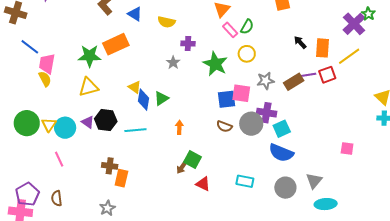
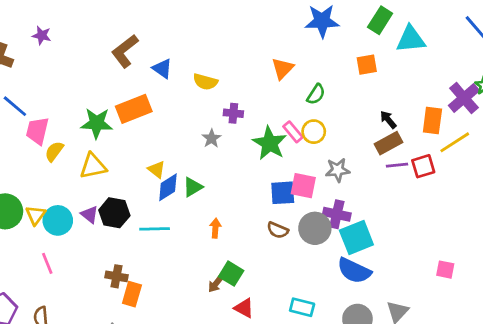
pink rectangle: (230, 30) -> (293, 132), moved
orange rectangle: (323, 48) -> (432, 120), moved
yellow semicircle: (45, 79) -> (54, 151), moved, turned -119
brown rectangle: (294, 82) -> (388, 143), moved
blue diamond: (143, 100) -> (168, 187), turned 45
cyan square: (282, 129) -> (356, 237), size x1.4

